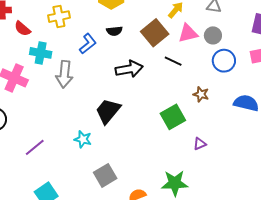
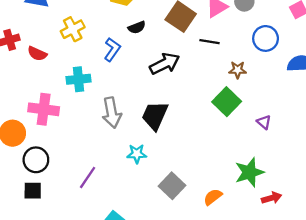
cyan cross: (41, 53) -> (78, 79), moved
blue circle: (224, 61) -> (266, 38), moved
gray arrow: (64, 74) -> (112, 113), moved
brown star: (201, 94) -> (238, 70), moved
purple triangle: (200, 144) -> (264, 122), turned -40

